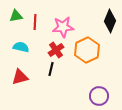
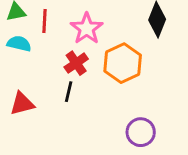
pink star: (63, 27) -> (87, 29), turned -30
cyan semicircle: (21, 47) -> (19, 44), moved

